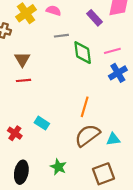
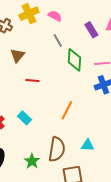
gray line: (61, 36) -> (58, 40), turned 56
red line: (24, 80) -> (32, 81), moved
brown semicircle: (87, 135) -> (57, 149), moved, turned 125

